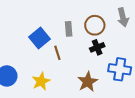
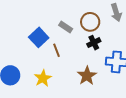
gray rectangle: (69, 29) -> (66, 27), turned -48

